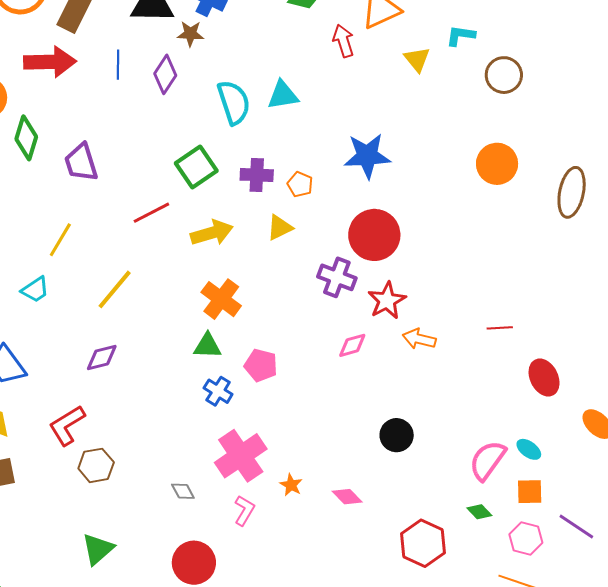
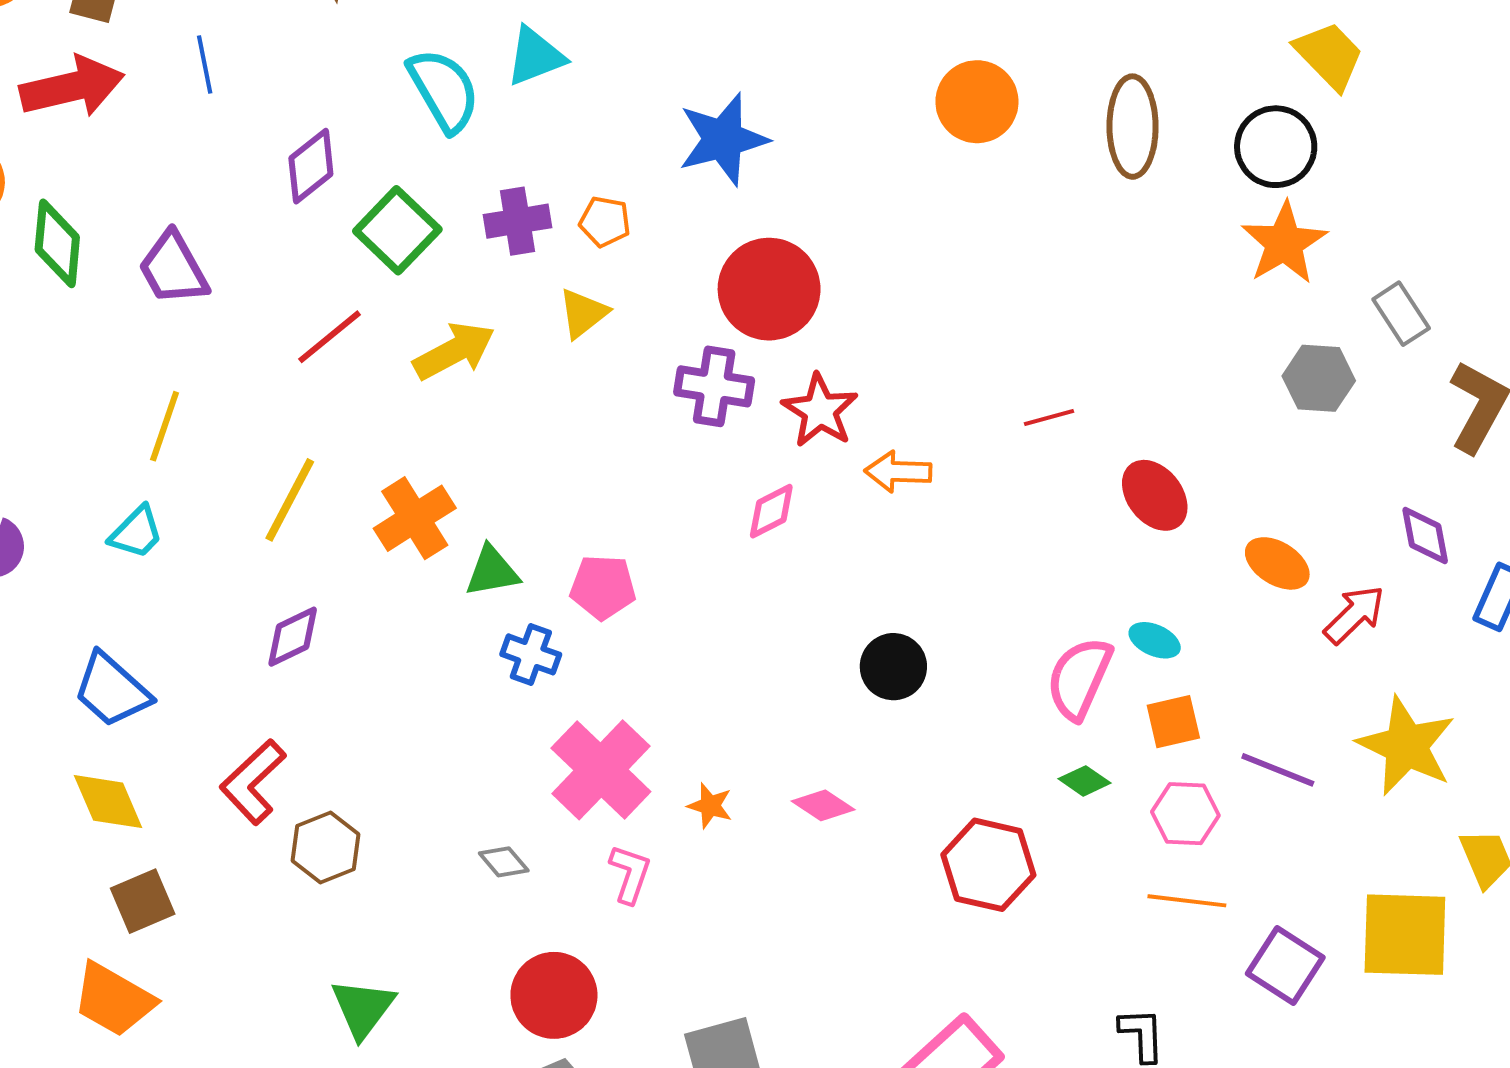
purple diamond: (165, 74) -> (311, 166), moved, turned 30
orange cross: (221, 299) -> (415, 518), moved, turned 33

